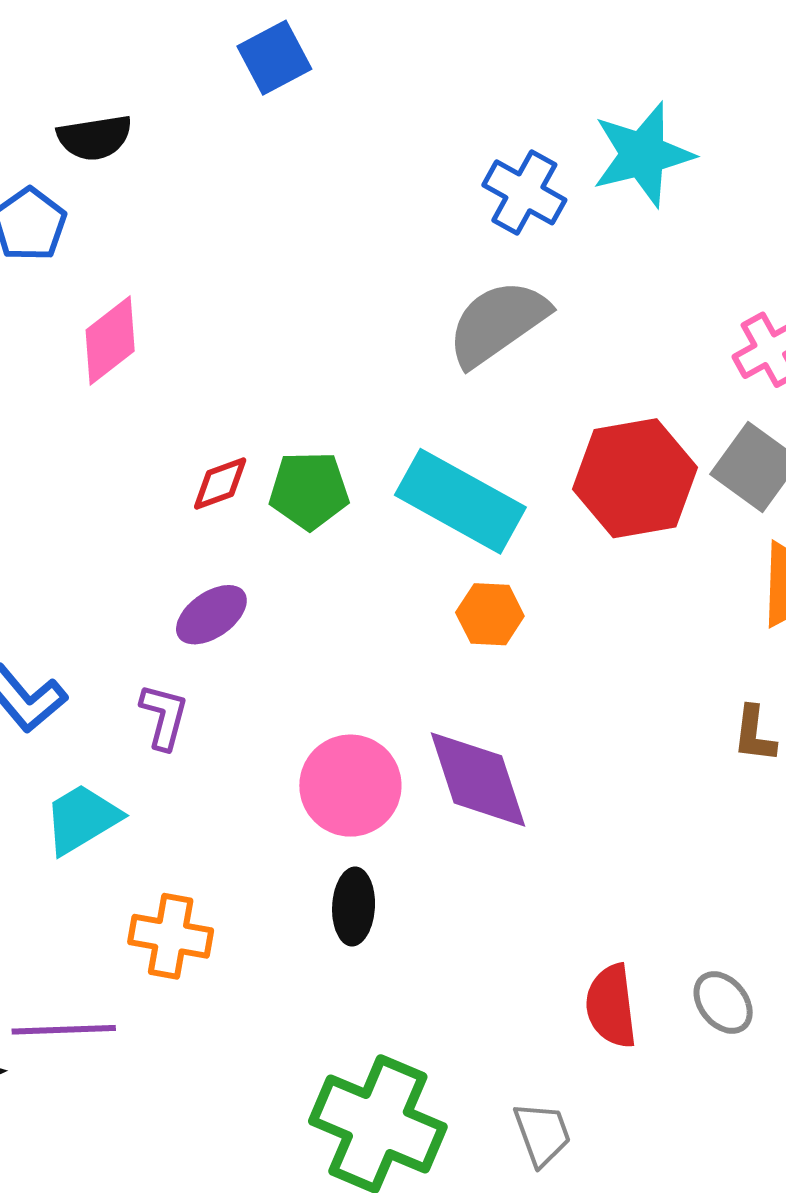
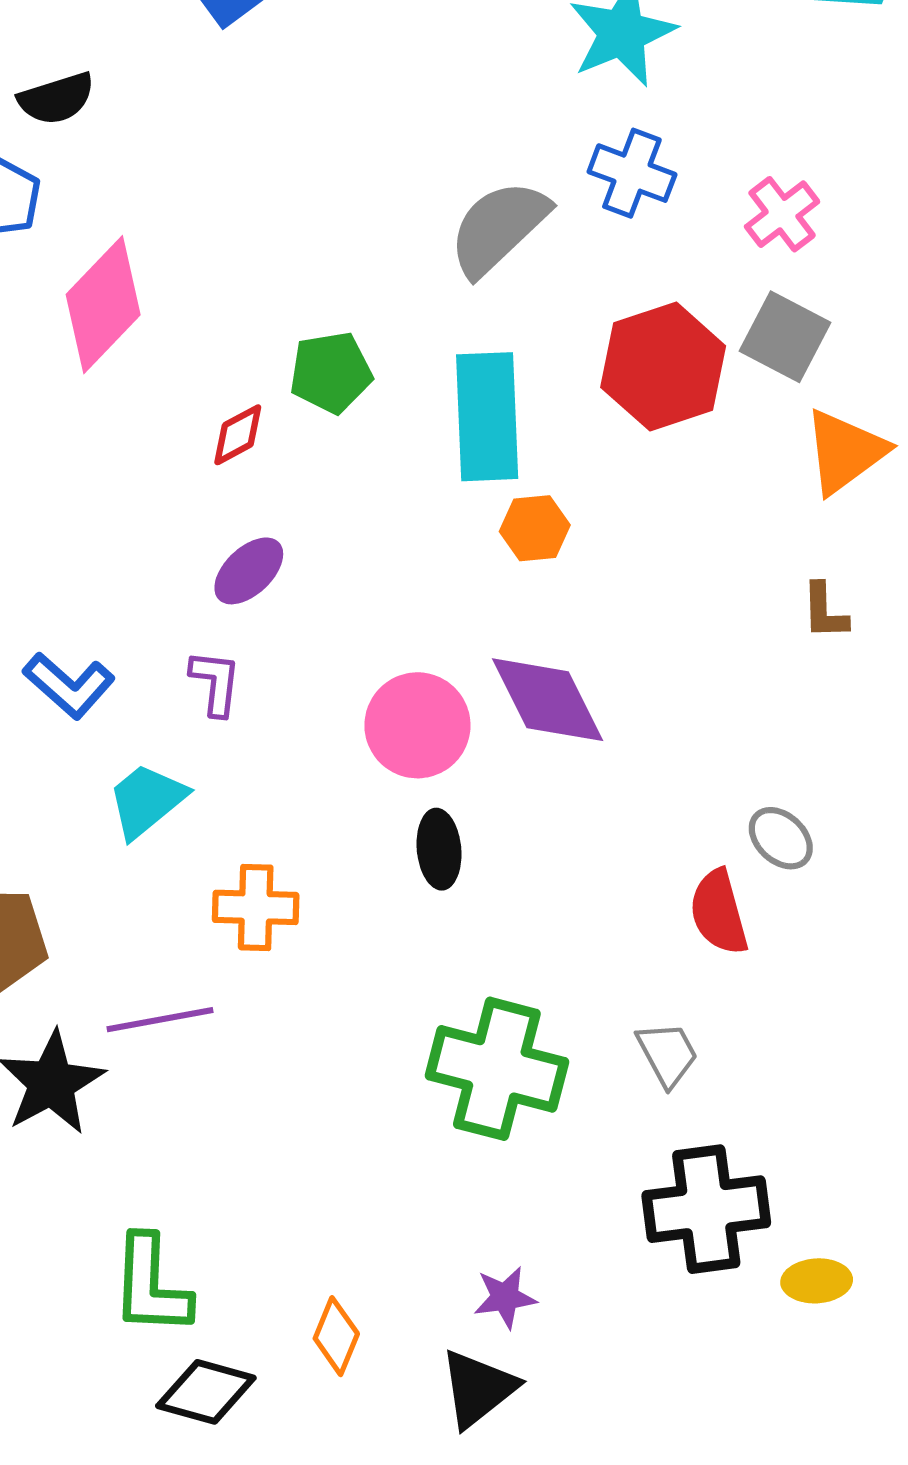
blue cross: (524, 192) -> (632, 173), moved
pink diamond: (110, 340) -> (103, 305), size x1.4
green pentagon: (309, 490) -> (331, 372), moved
cyan rectangle: (460, 501) -> (487, 417), turned 67
gray ellipse: (723, 1003) -> (781, 838), moved

